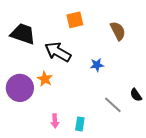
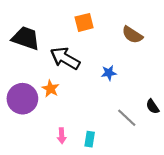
brown semicircle: (118, 31) -> (132, 35), turned 150

